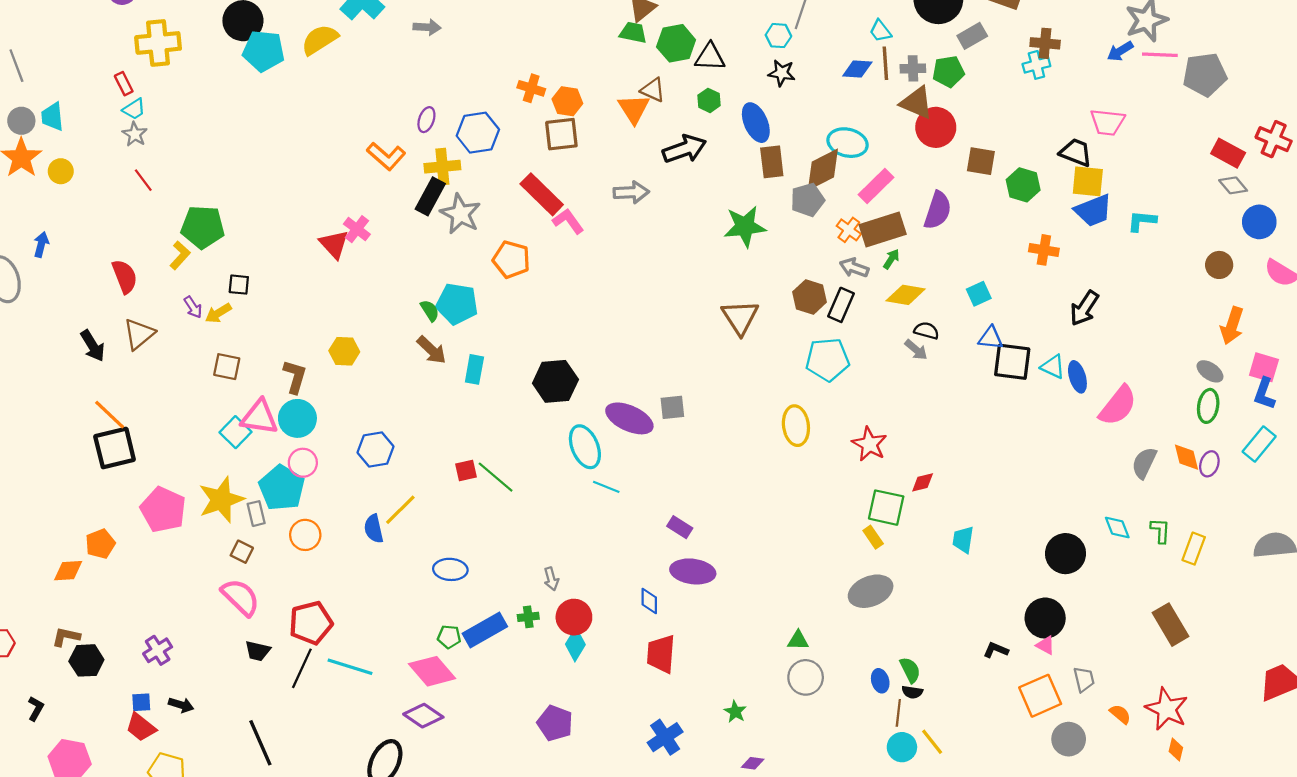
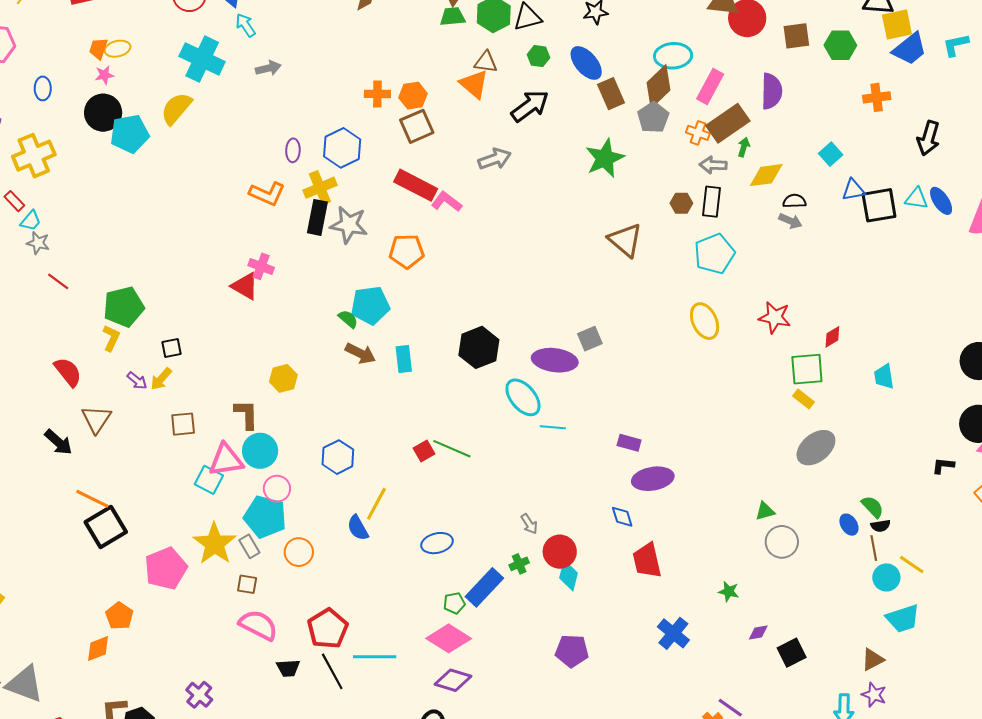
brown hexagon: (810, 297) -> (681, 203), size x0.7
pink pentagon: (163, 510) -> (166, 568), turned -30
black line: (302, 668) -> (332, 671), turned -36

